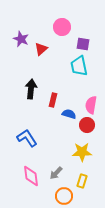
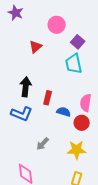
purple star: (21, 39) -> (16, 13), moved
purple square: (83, 44) -> (78, 42), turned 32
blue L-shape: (27, 138) -> (22, 114), moved, turned 145
gray arrow: (56, 173) -> (43, 144), moved

